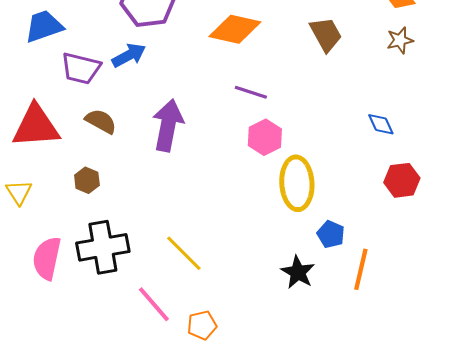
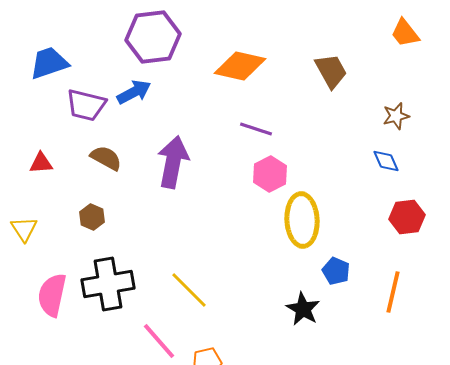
brown star: (400, 40) -> (396, 116), moved
red triangle: (36, 126) -> (41, 163), size x0.5
orange line: (361, 269) -> (393, 292), moved

